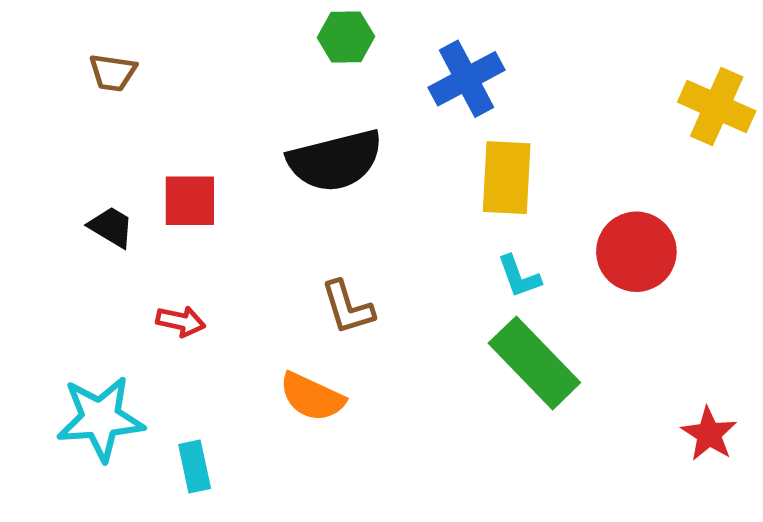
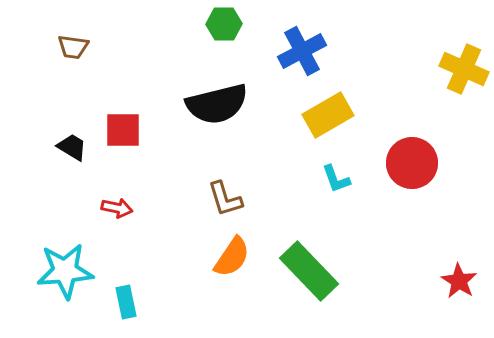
yellow rectangle: (507, 178) -> (328, 115), turned 57
green rectangle: (534, 363) -> (309, 271), moved
orange semicircle: (312, 397) -> (232, 257), moved, turned -81

